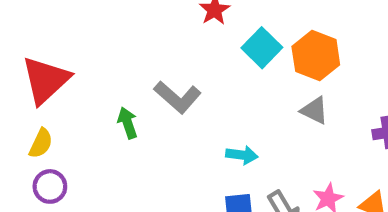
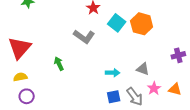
gray L-shape: (178, 97) -> (84, 37), moved
gray triangle: (314, 110) -> (143, 69), moved
yellow semicircle: (41, 143) -> (20, 77), turned -120

